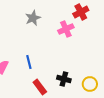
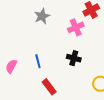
black cross: (64, 79) -> (74, 58), moved

